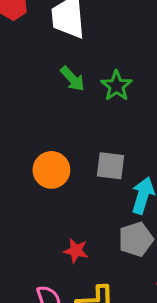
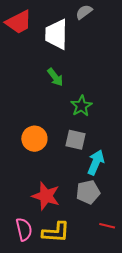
green star: (116, 86) -> (81, 106), moved
red star: (76, 251) -> (46, 196), size x1.6

